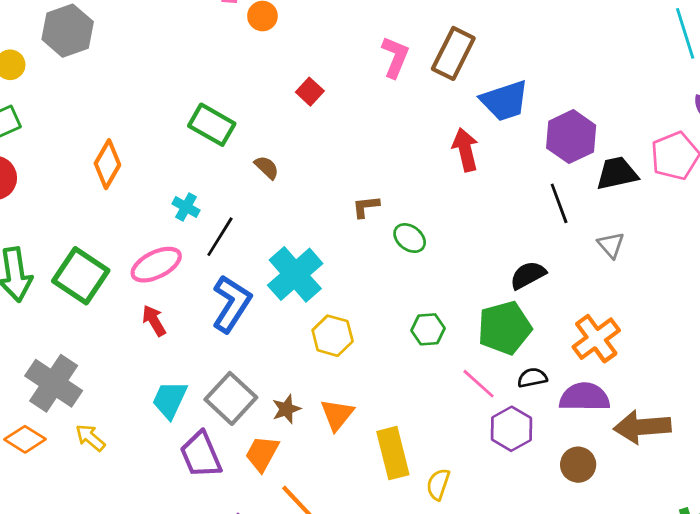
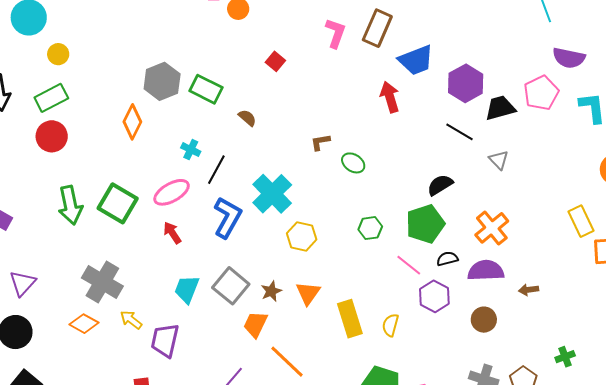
gray hexagon: (68, 31) -> (162, 81), moved
black line: (559, 203) -> (460, 132), turned -36
brown arrow: (642, 427) -> (529, 290), size x0.5
purple trapezoid: (201, 455) -> (165, 340), moved, turned 39
yellow semicircle: (438, 484) -> (390, 325), moved

